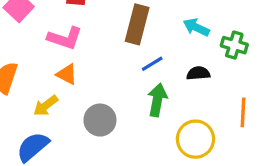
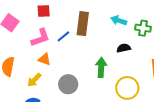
pink L-shape: (65, 38) -> (40, 38), turned -30
blue line: (152, 64) -> (63, 36), moved

